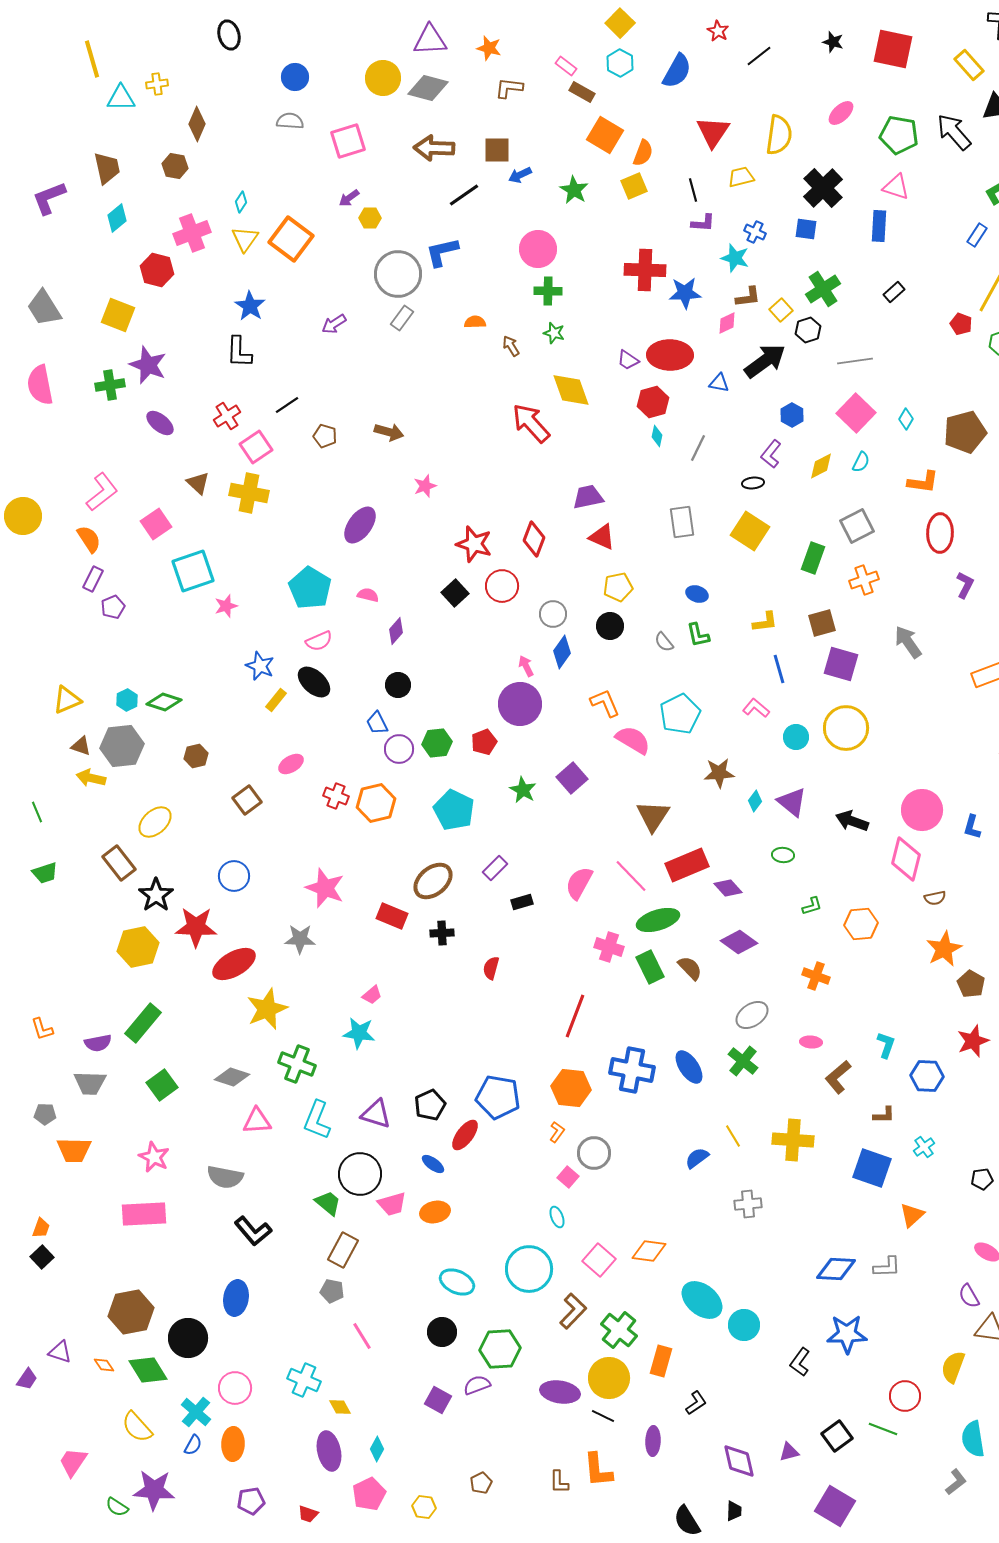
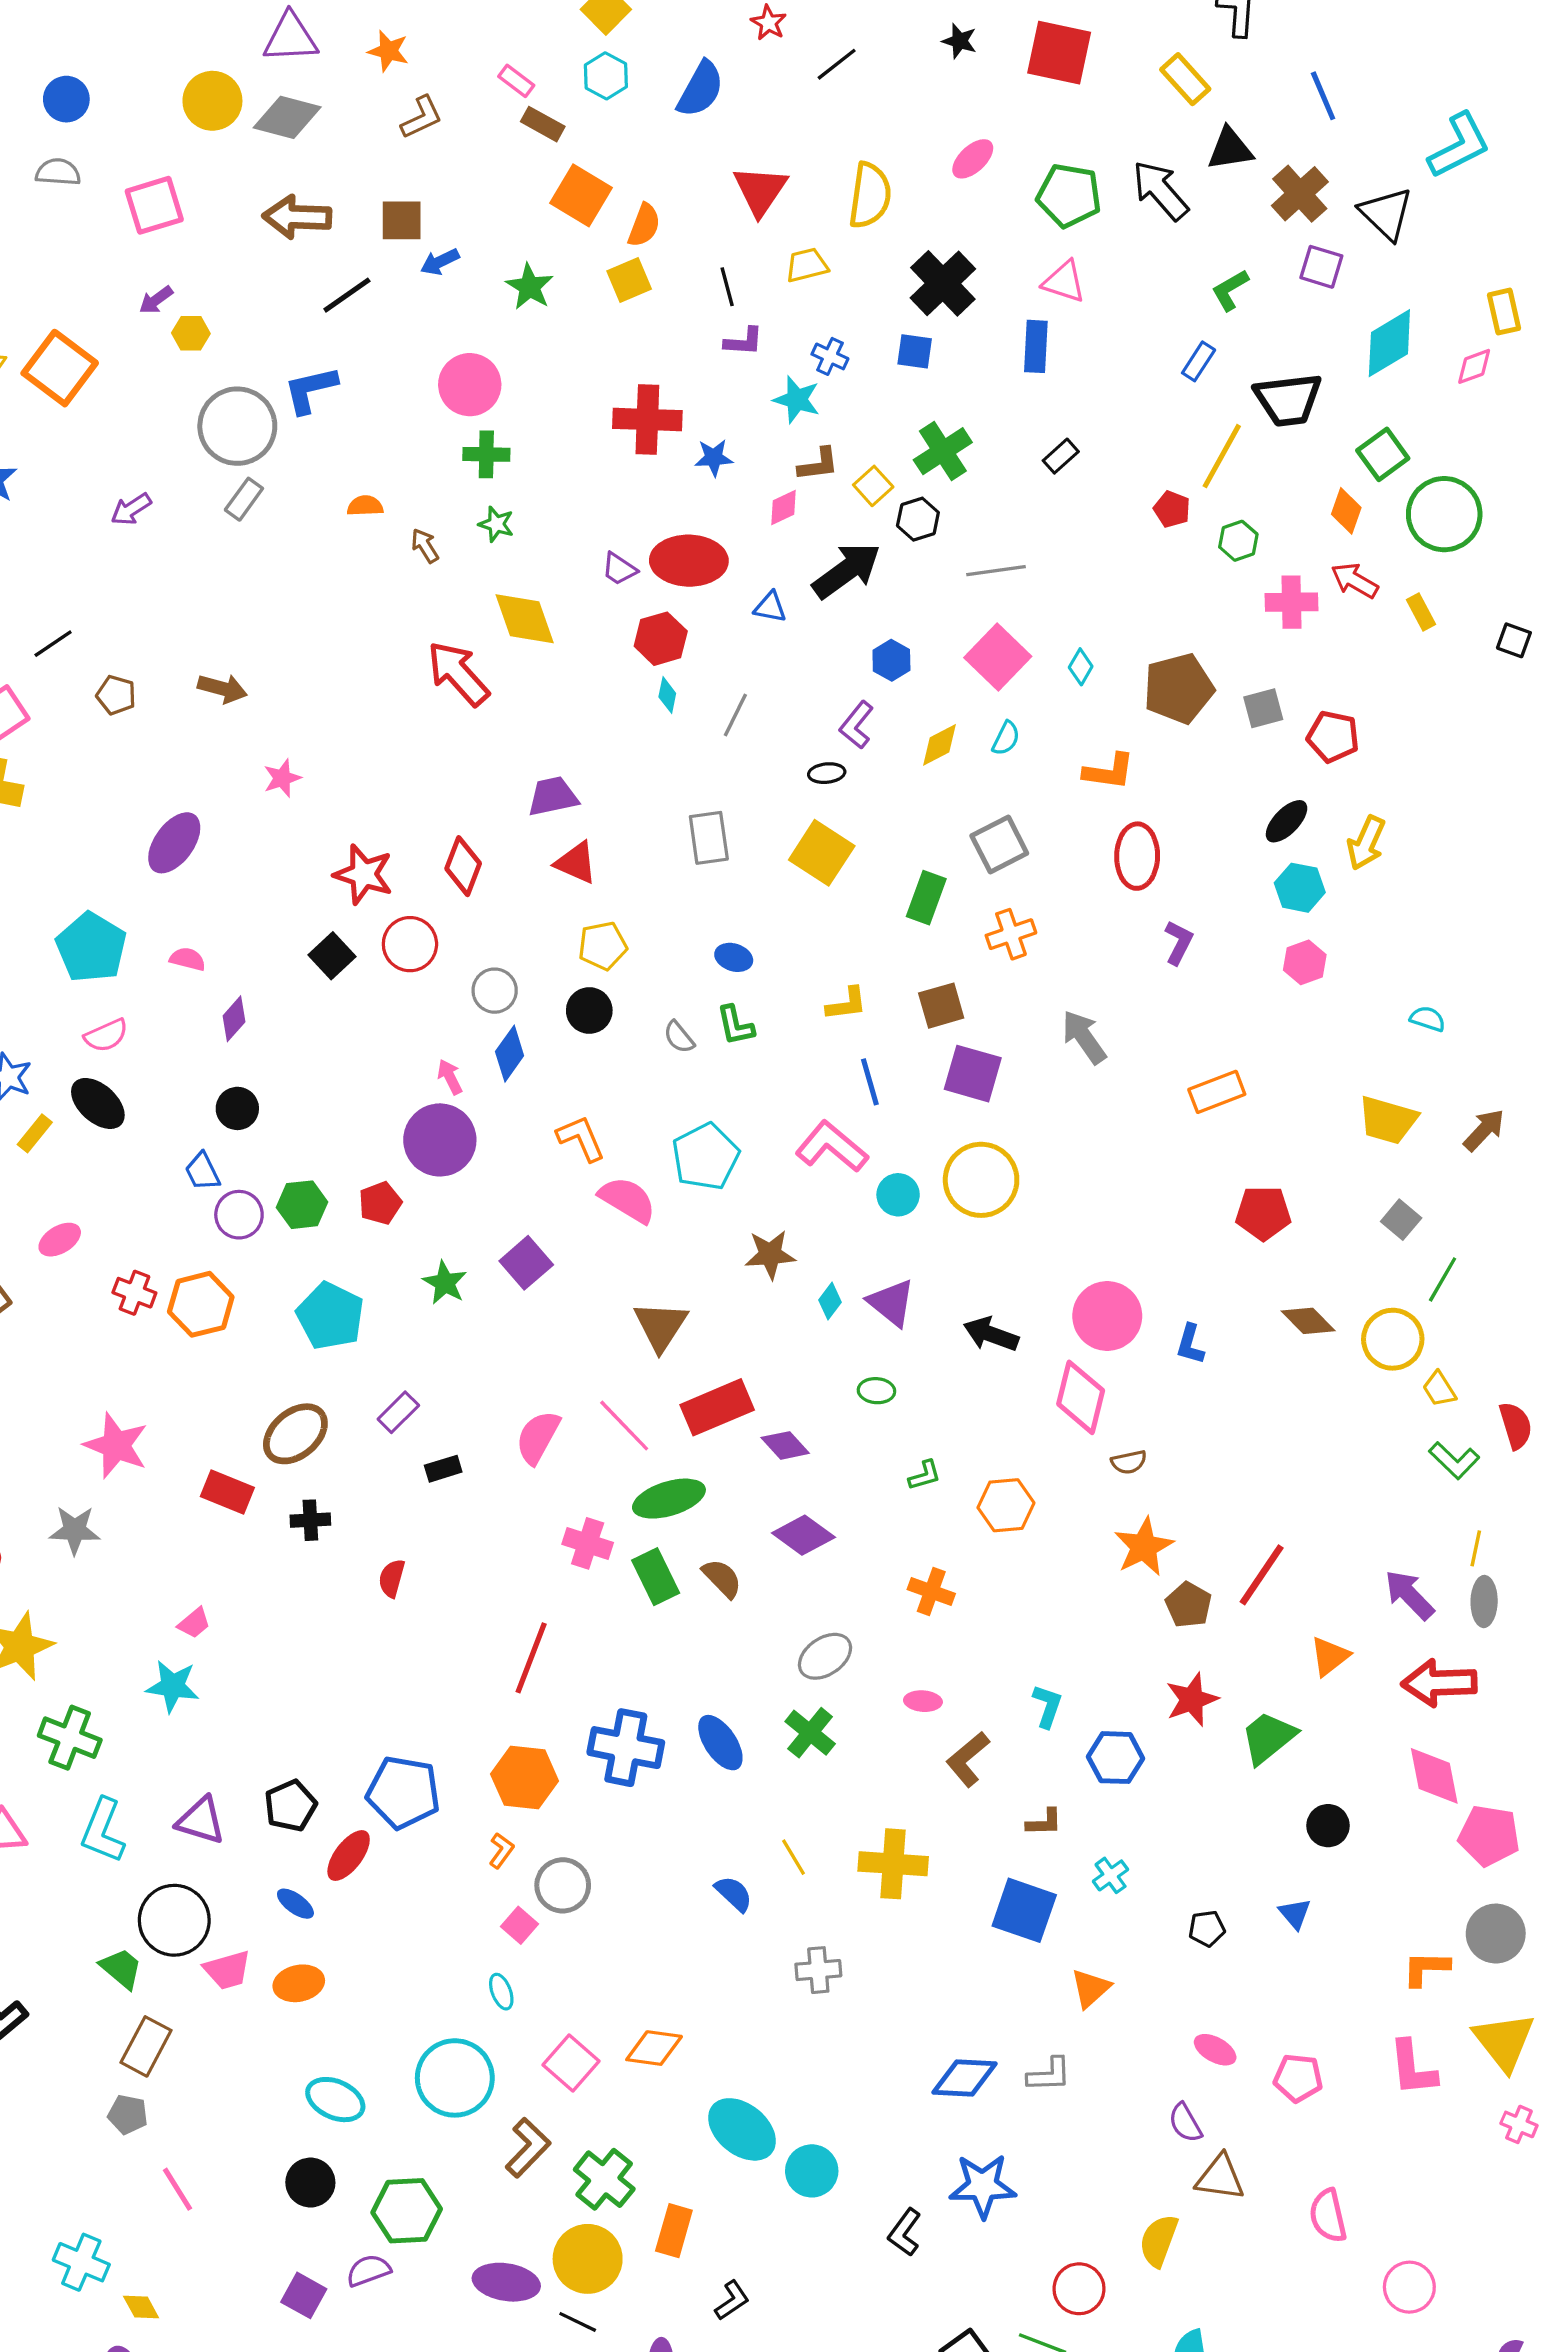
brown L-shape: (509, 88) -> (422, 117), turned 148
blue star: (685, 293) -> (714, 458), size x0.7
pink L-shape: (756, 708) -> (832, 1147), size x1.6
blue semicircle: (697, 1158) -> (734, 1894), turned 80

